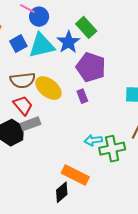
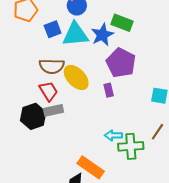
green rectangle: (86, 27) -> (122, 23), turned -35

